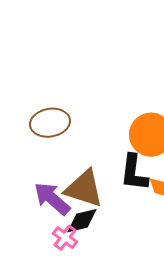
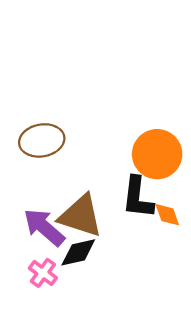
pink cross: (65, 238) -> (43, 273), moved

